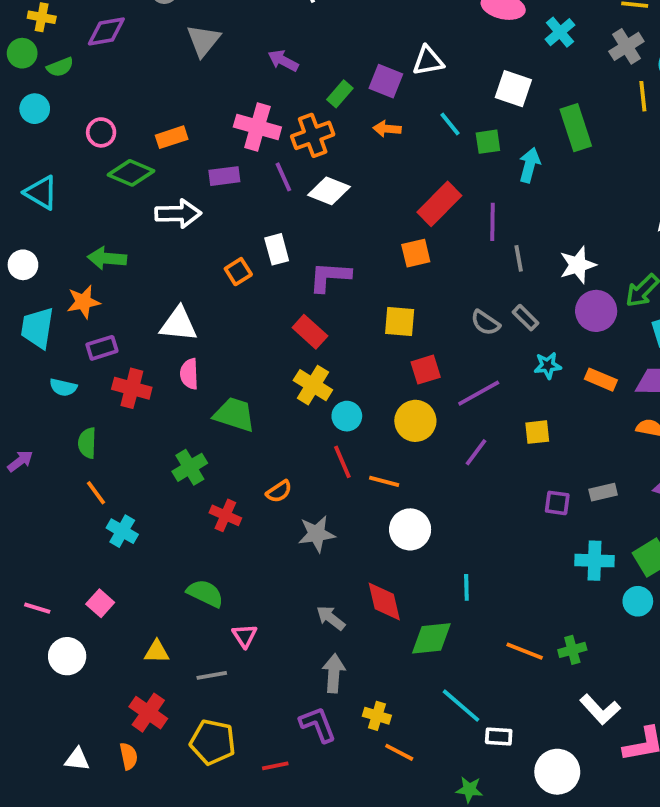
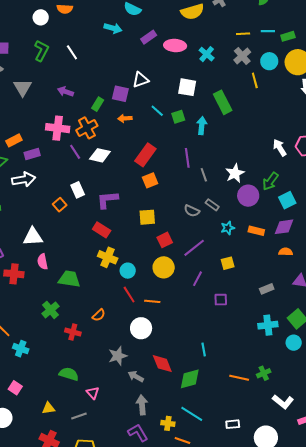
purple rectangle: (224, 176) -> (32, 154), moved
red rectangle: (439, 204) -> (145, 155), moved
purple square: (557, 503) -> (221, 300), moved
white circle: (410, 529) -> (141, 328), moved
gray star: (317, 534) -> (118, 356), moved
cyan line: (461, 706) -> (192, 414), moved

